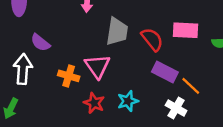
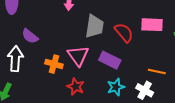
purple rectangle: (165, 72) -> (110, 60), moved
orange line: (191, 86) -> (157, 72), turned -30
cyan star: (128, 101) -> (116, 87), moved

